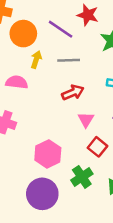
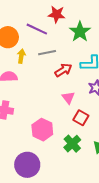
red arrow: (73, 92) -> (63, 70), moved
purple circle: (42, 194) -> (27, 165), moved

